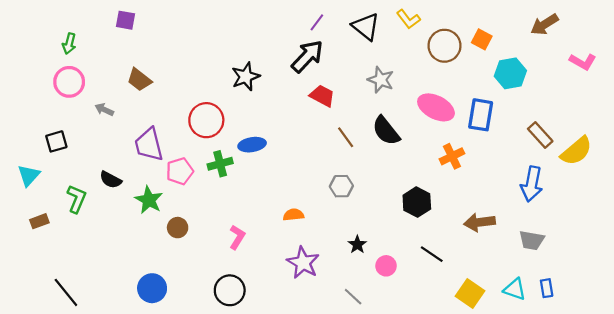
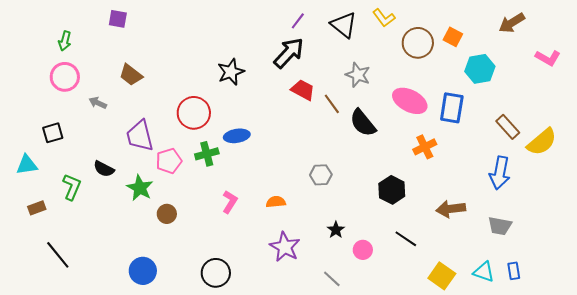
brown line: (346, 137) -> (332, 104), moved
cyan triangle: (29, 175) -> (27, 165), turned 40
pink L-shape: (237, 237) -> (230, 202), moved
black line: (66, 292) -> (58, 255), moved

